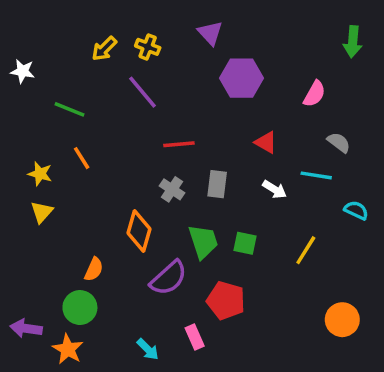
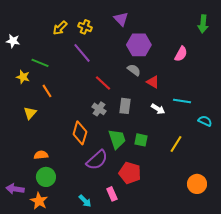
gray semicircle: (339, 142) -> (134, 70), moved
red line: (179, 144) -> (103, 83), turned 48
yellow star: (40, 174) -> (23, 77), moved
yellow triangle: (42, 212) -> (30, 113), moved
orange semicircle: (94, 269) -> (41, 155), moved, turned -120

